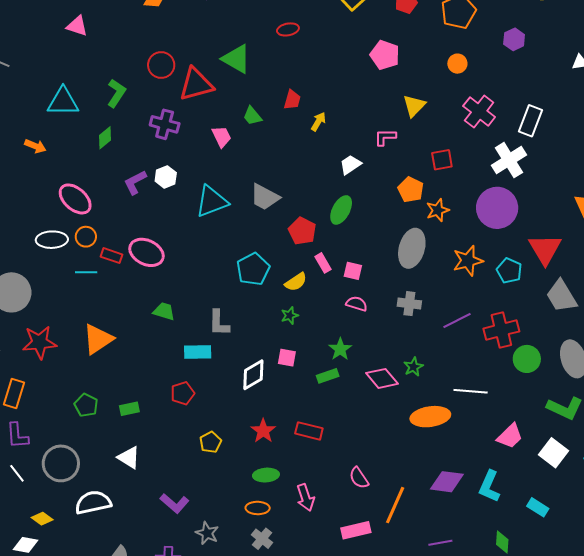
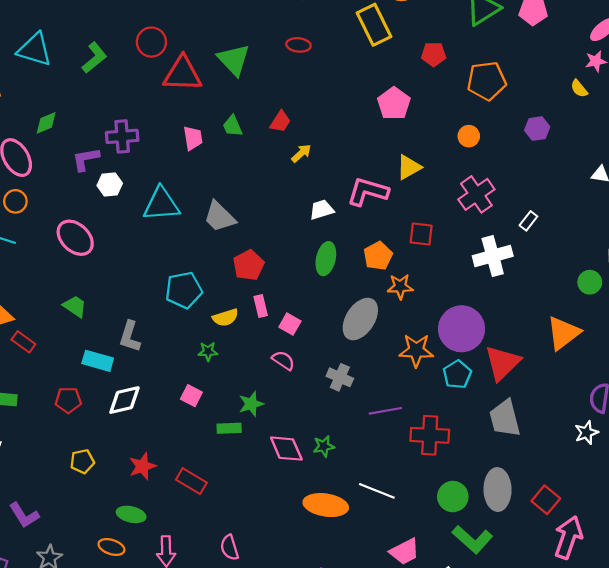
white rectangle: (530, 121) -> (528, 221), size x0.6
purple cross: (165, 124) -> (122, 136), moved, turned -36
pink L-shape: (385, 137) -> (368, 192), size x1.6
green diamond: (105, 138) -> (46, 123), moved
white hexagon: (166, 177) -> (110, 184), moved
purple circle: (497, 208) -> (462, 329), moved
green ellipse: (341, 210) -> (326, 259), moved, turned -32
red rectangle: (112, 256) -> (23, 342), moved
green circle: (527, 359) -> (453, 497), moved
white diamond: (253, 375) -> (124, 400), moved

